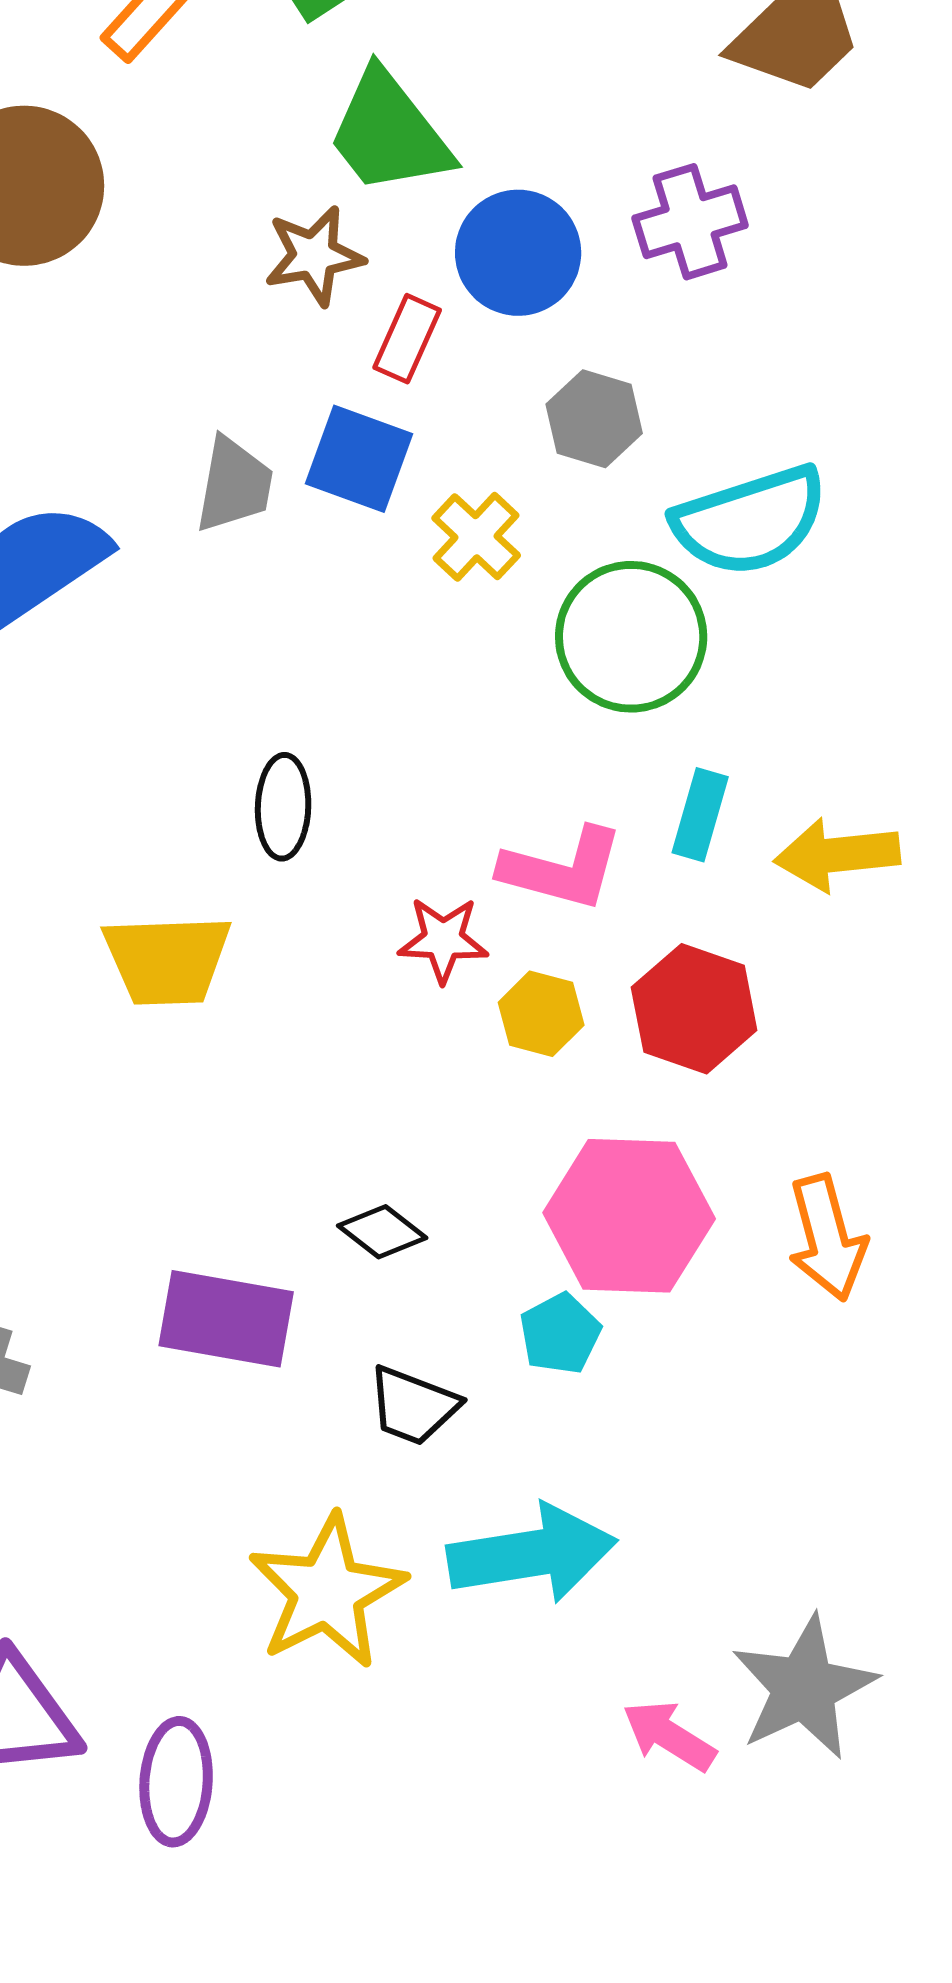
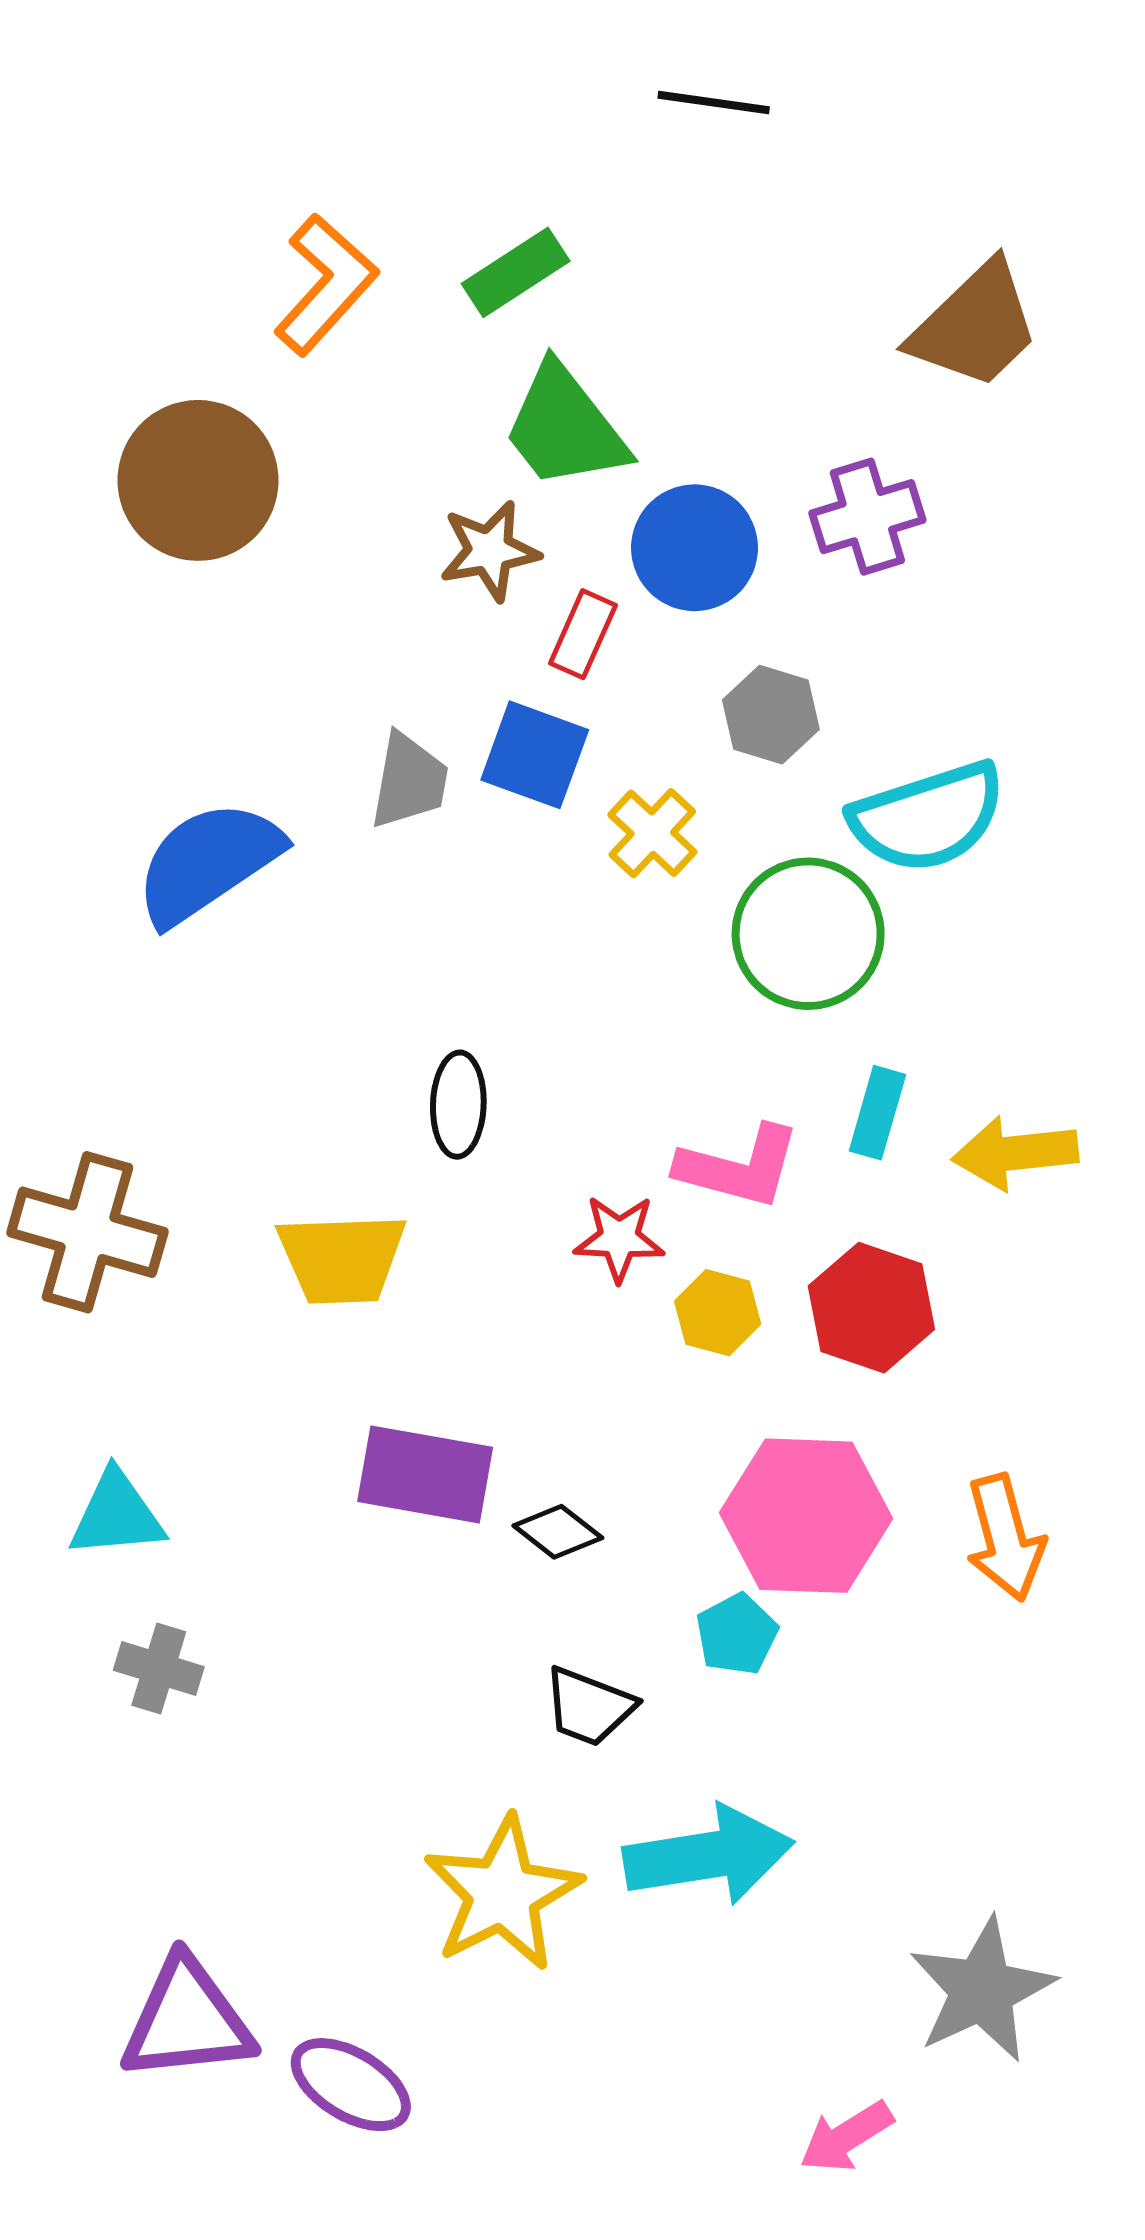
purple rectangle: (226, 1319) -> (425, 1474), moved
pink arrow: (669, 1736) -> (846, 2137), moved, turned -64
purple ellipse: (176, 1782) -> (351, 2085), turned -63

